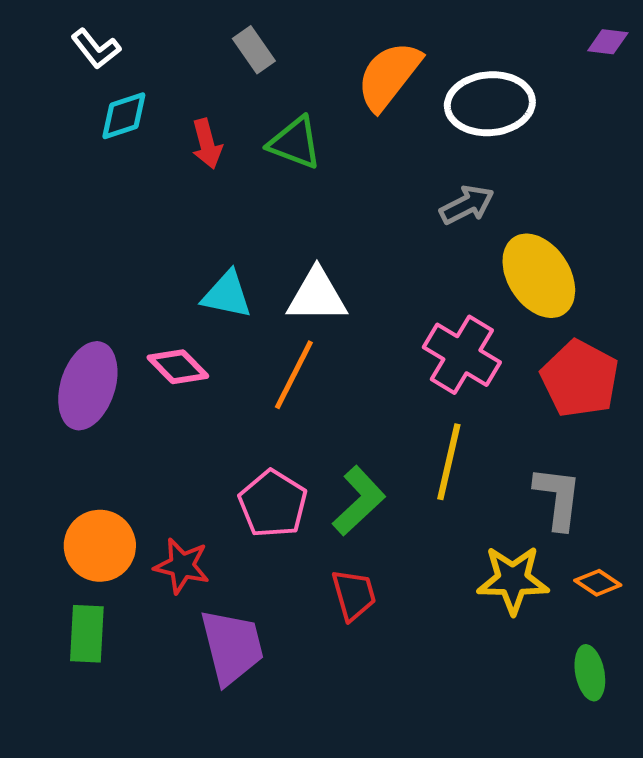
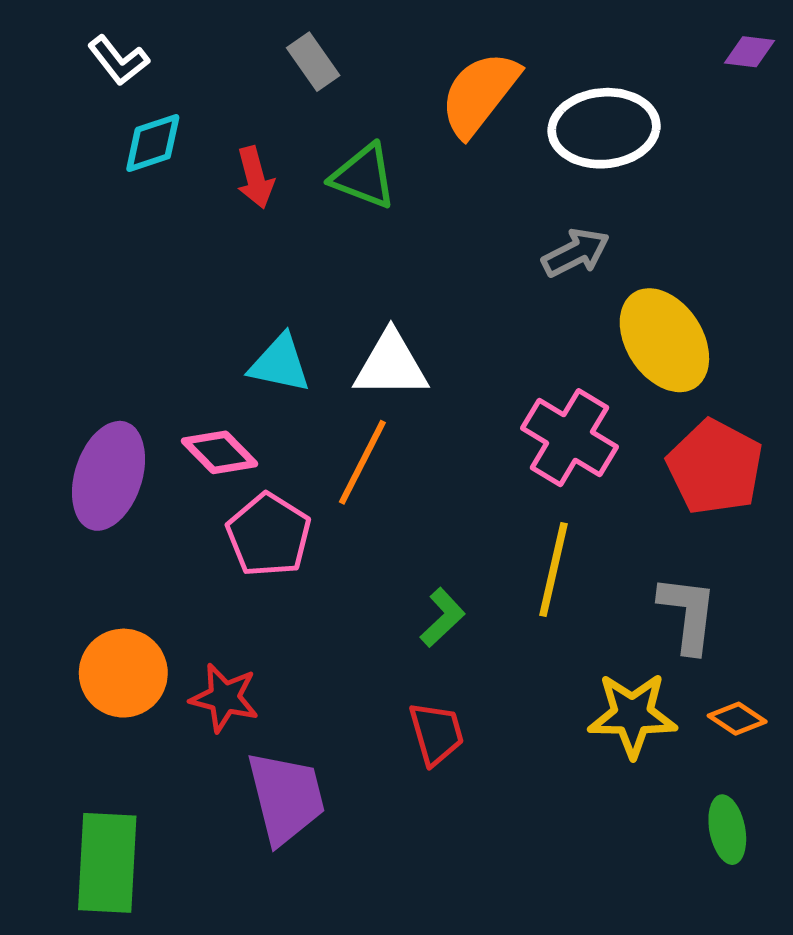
green L-shape: (359, 501) -> (443, 618), size x0.7
pink pentagon: (273, 504) -> (269, 535), moved
green rectangle: (87, 634) -> (107, 863), moved, size x1.4

